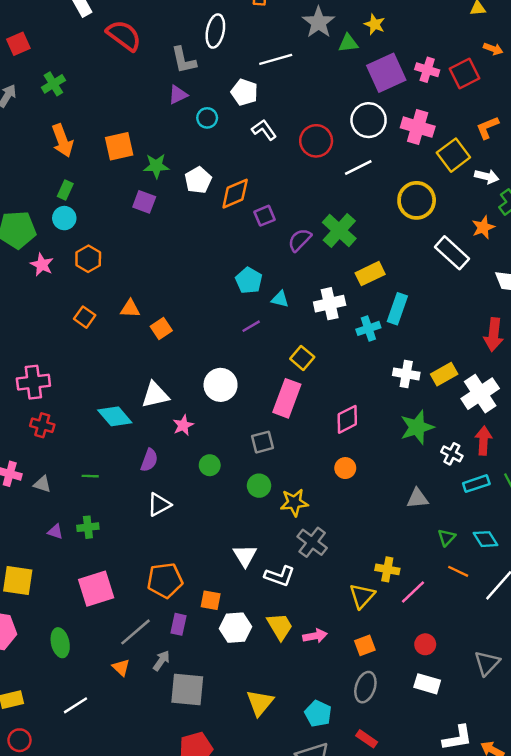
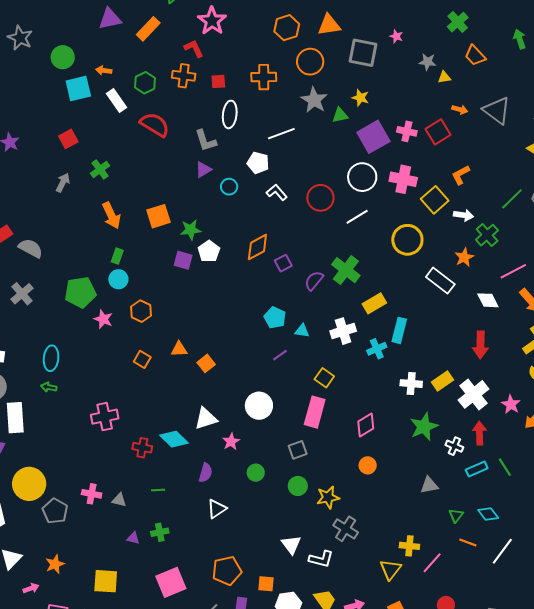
white pentagon: (198, 180) -> (209, 251), moved
red cross: (42, 425) -> (142, 448), moved

